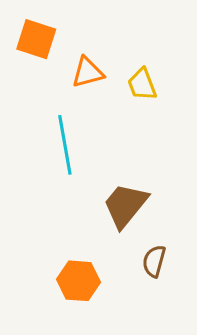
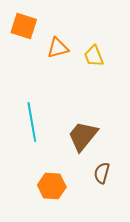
cyan line: (65, 145) -> (32, 122), moved

